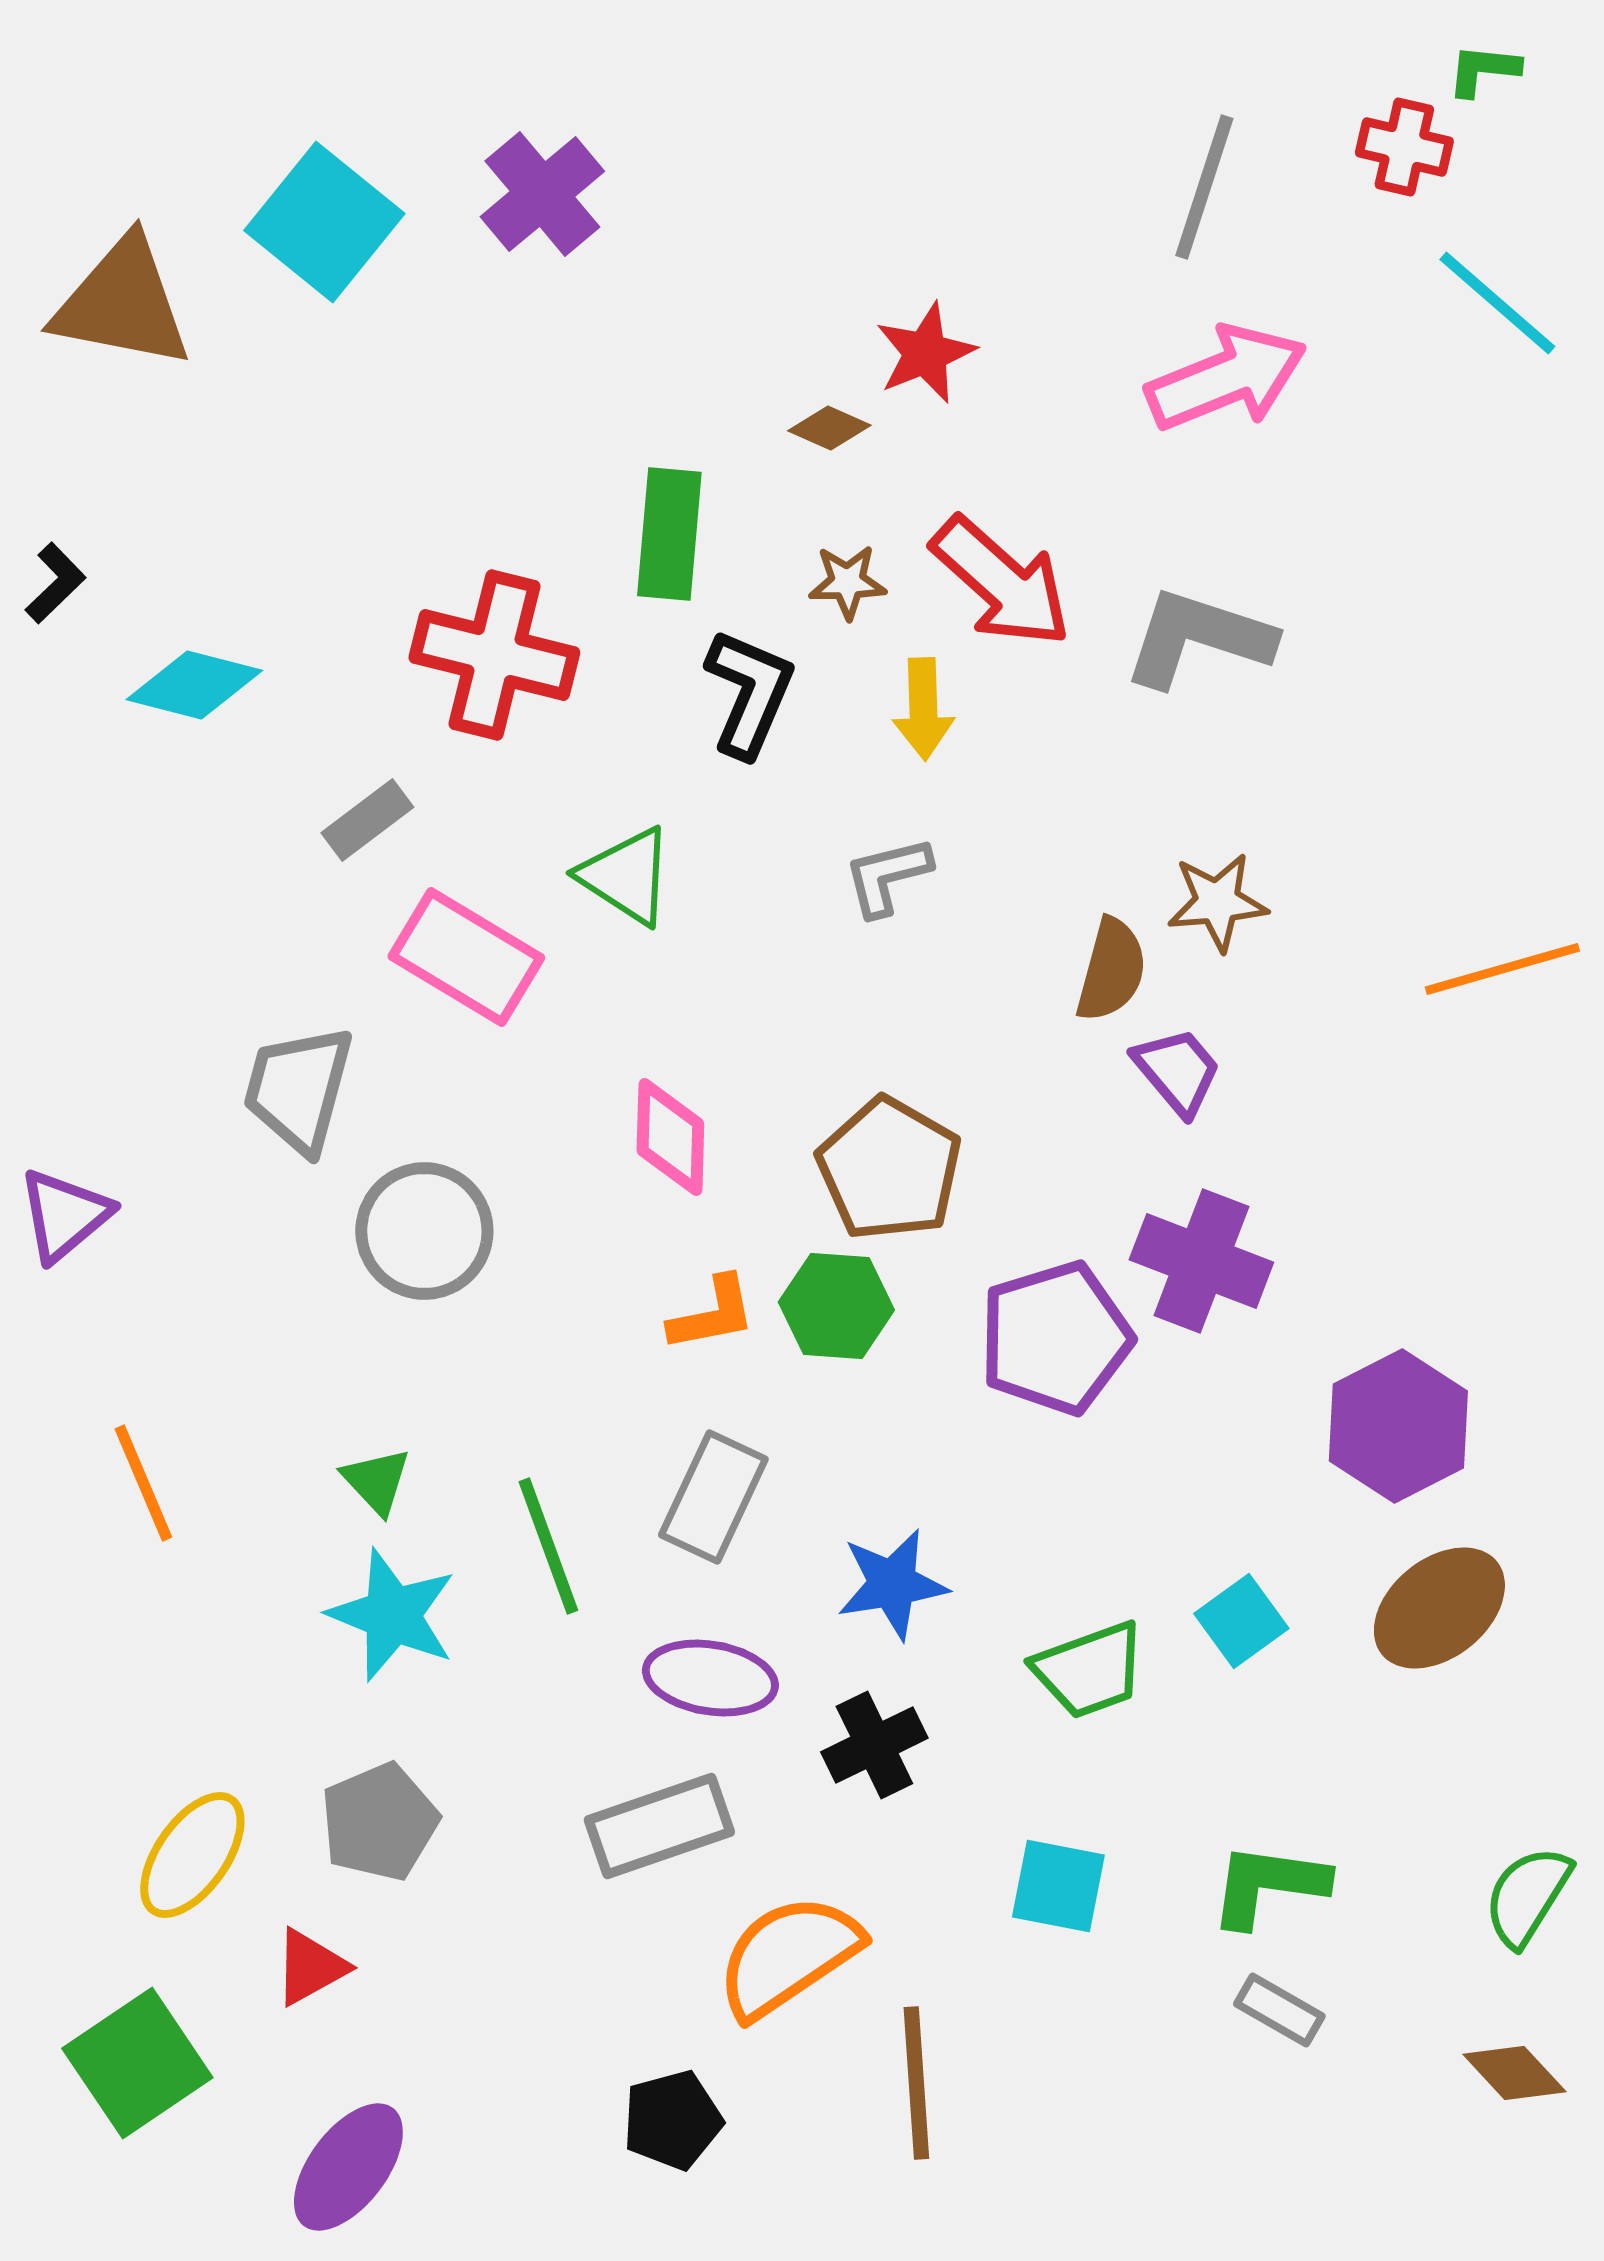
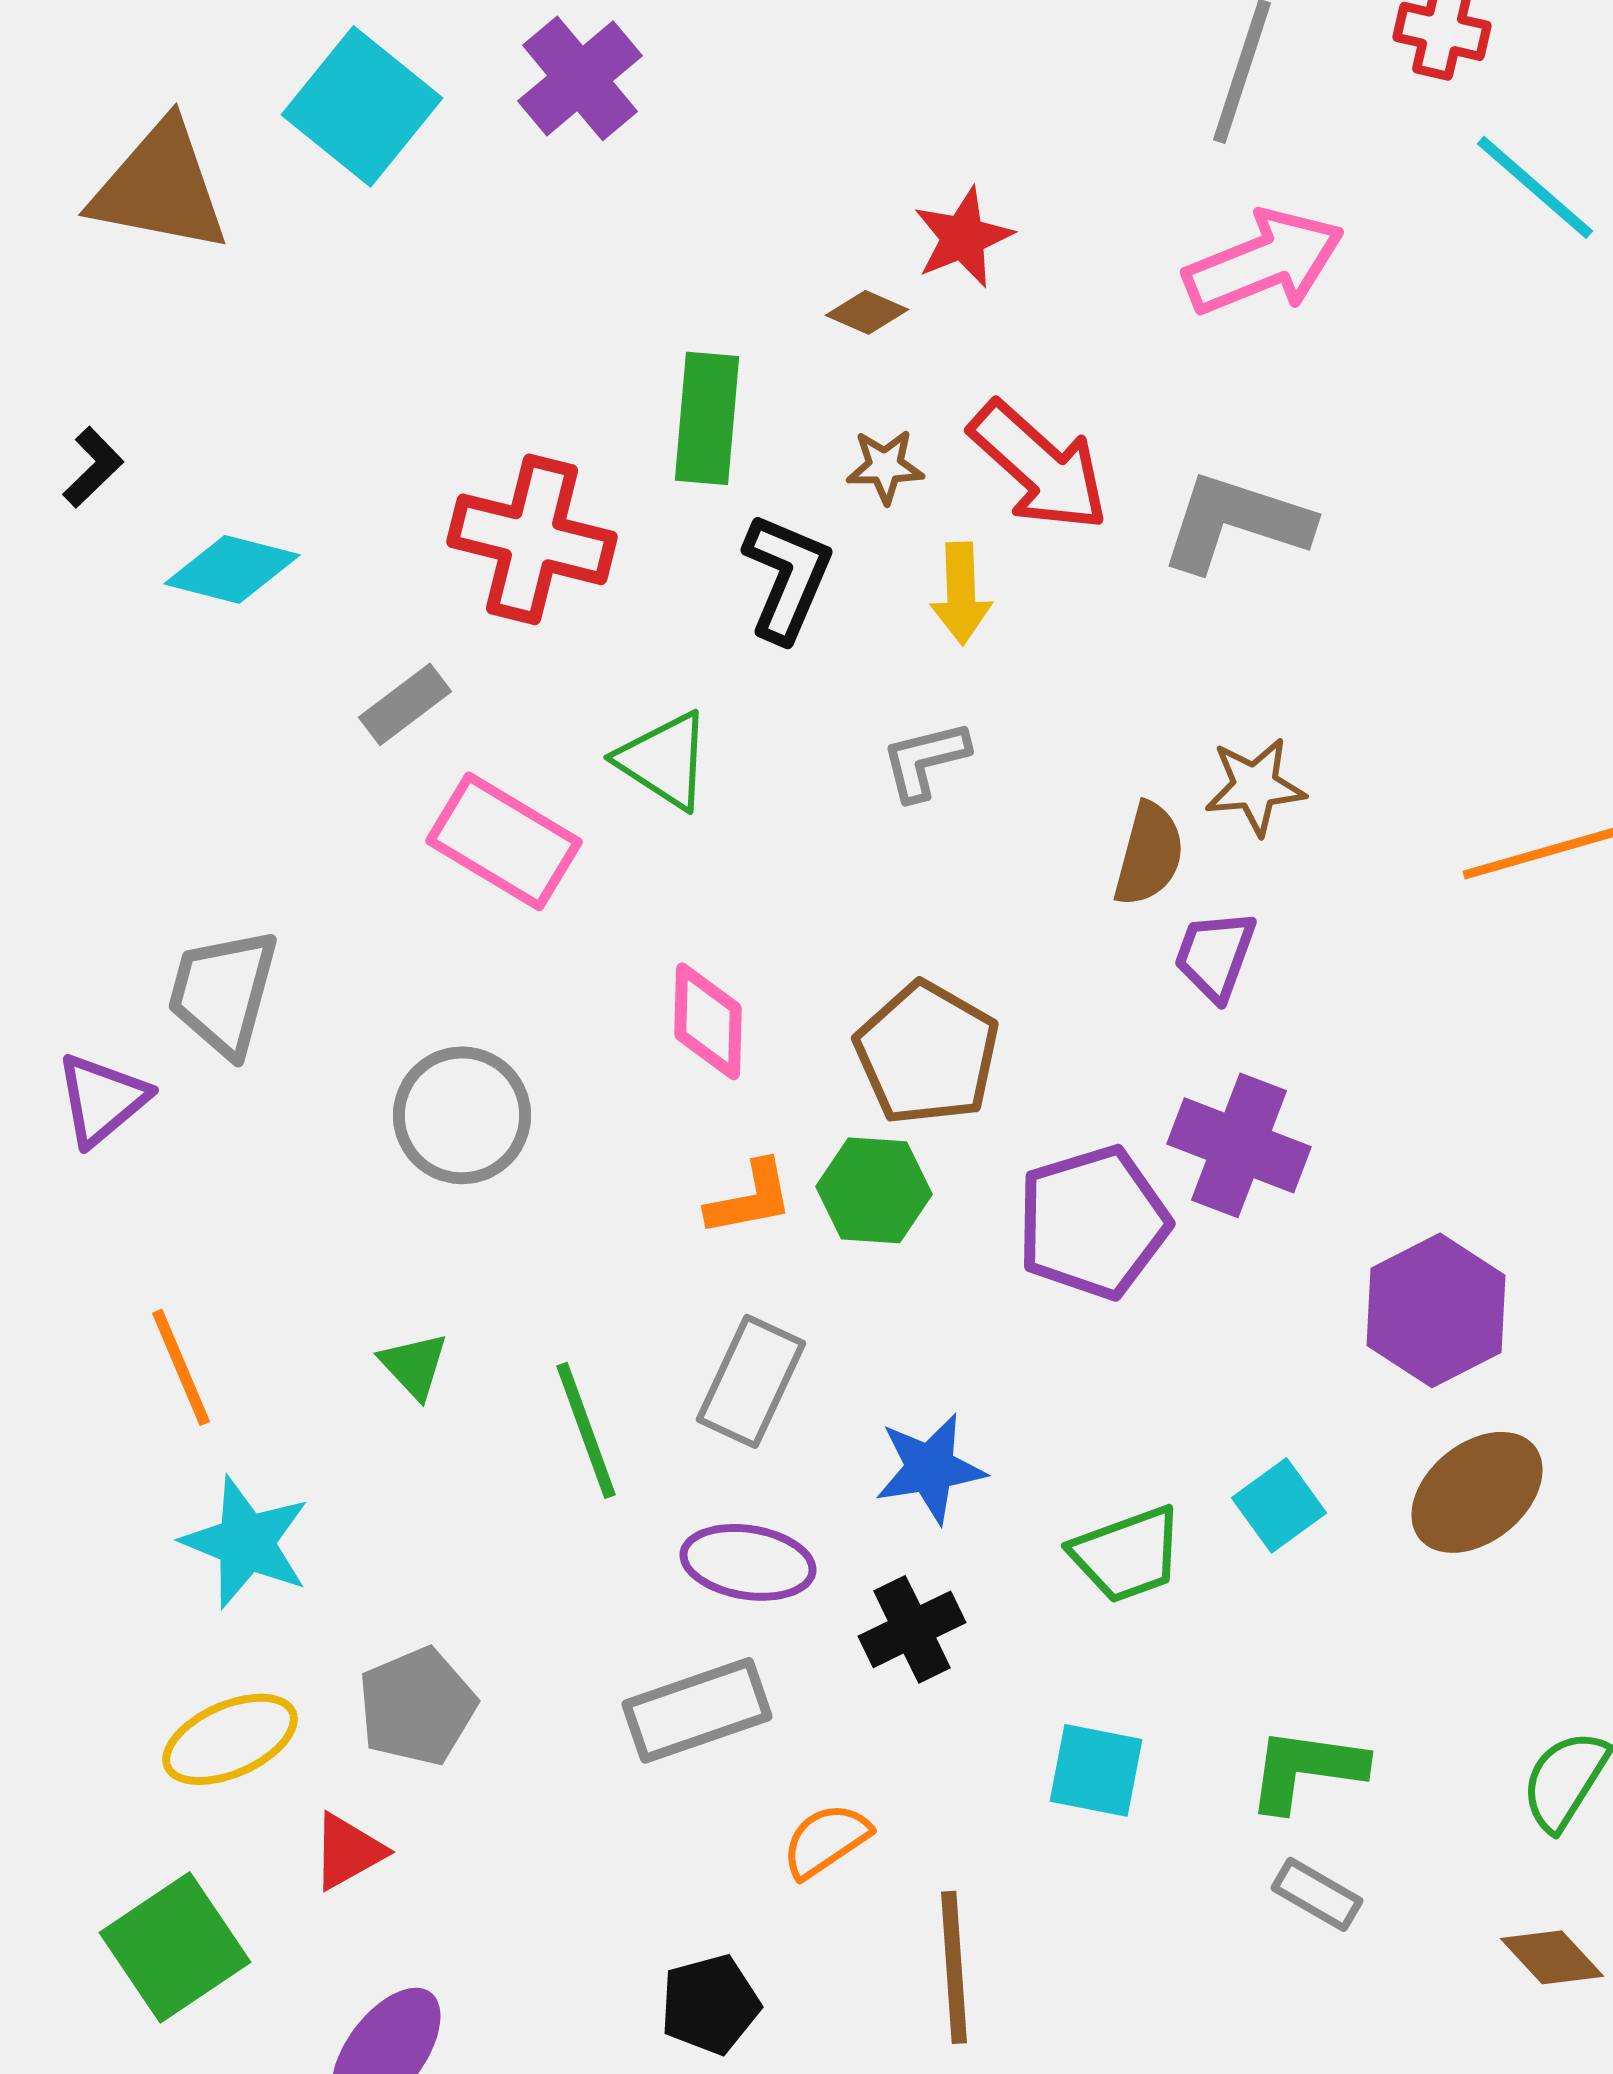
purple trapezoid: (1177, 1071) -> (1215, 955), turned -120
gray trapezoid: (298, 1089) -> (223, 992), moved
cyan star: (392, 1615) -> (246, 1542), moved
yellow ellipse: (192, 1855) -> (230, 1739), turned 31
orange semicircle: (788, 1956) -> (826, 1840), size x0.6

